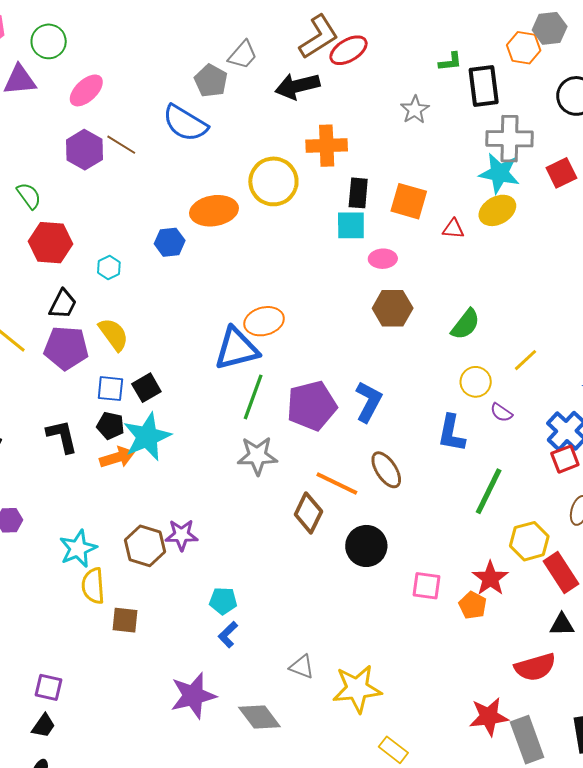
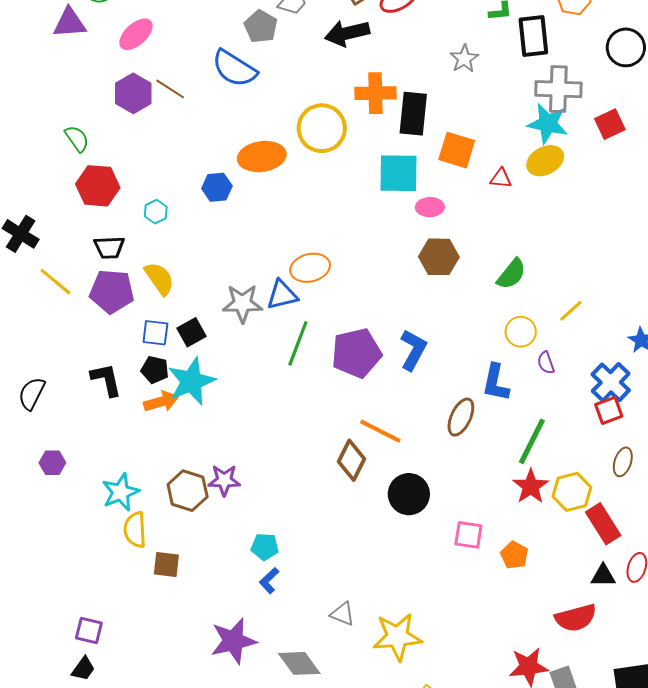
black rectangle: (358, 193) -> (413, 114), moved, size x1.4
cyan square: (351, 225) -> (399, 173), size x1.4
black trapezoid: (63, 304) -> (109, 247), turned 60
blue triangle: (236, 349) -> (282, 295), size x0.7
purple semicircle: (501, 412) -> (546, 363), turned 35
gray star: (257, 456) -> (242, 303), moved
brown ellipse: (386, 470) -> (461, 417), moved, turned 57
red star: (490, 578) -> (531, 486), moved

